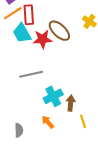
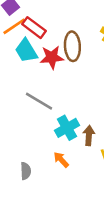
red rectangle: (29, 15) -> (34, 28), turned -48
brown ellipse: (59, 31) -> (72, 46), turned 45
gray line: (31, 74) -> (39, 101), turned 45

